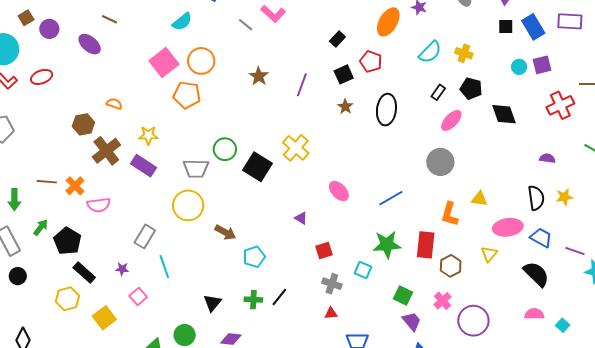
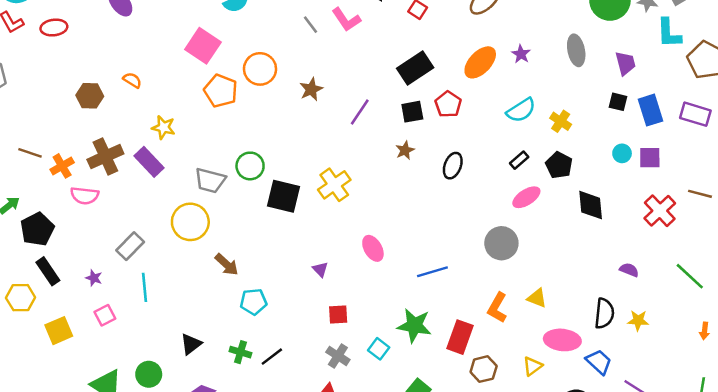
black rectangle: (337, 39) -> (415, 68), size x1.8
orange circle: (201, 61) -> (260, 69), moved
pink square: (164, 62) -> (203, 46), turned -32
red cross: (560, 105) -> (660, 211), turned -32
black ellipse: (386, 110) -> (453, 166), size x0.7
brown cross: (106, 151) -> (105, 157), moved
black square: (257, 167) -> (284, 196), turned -32

